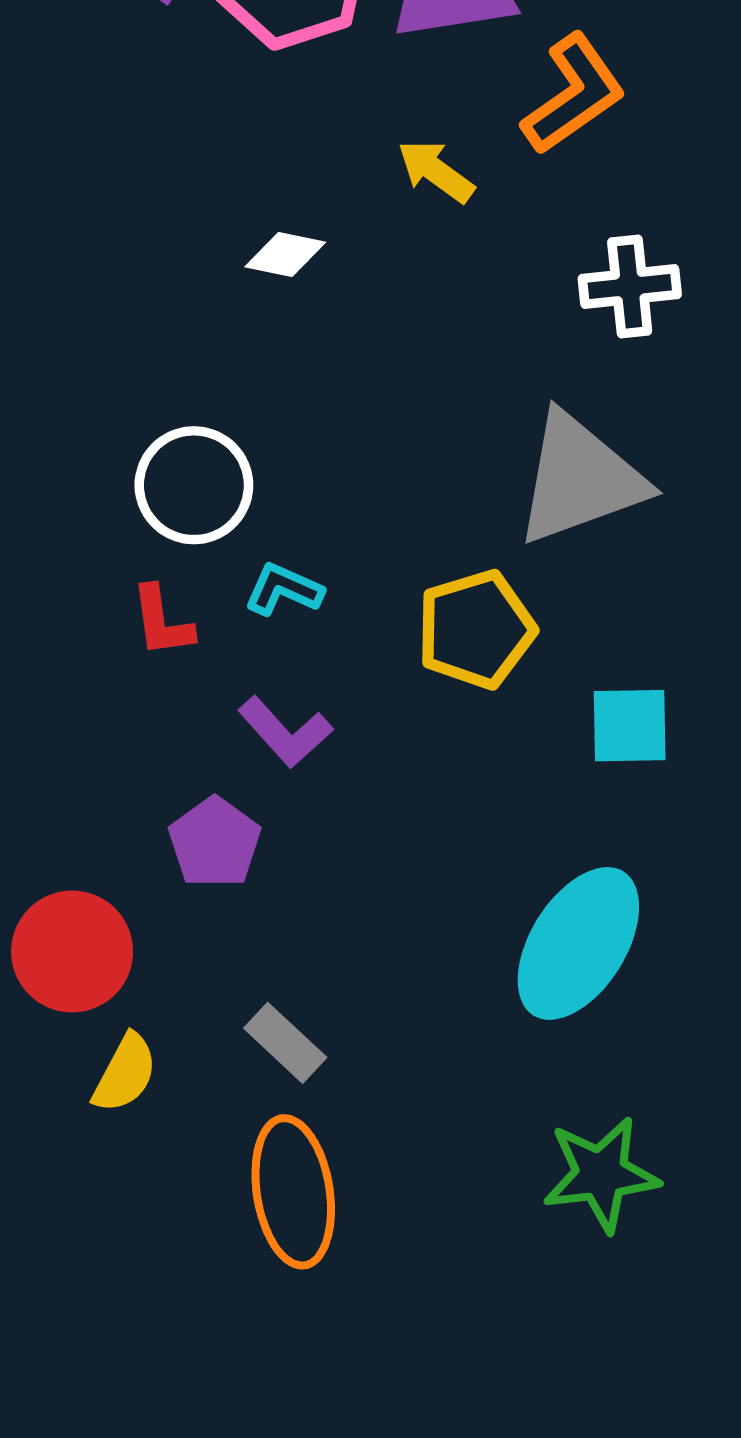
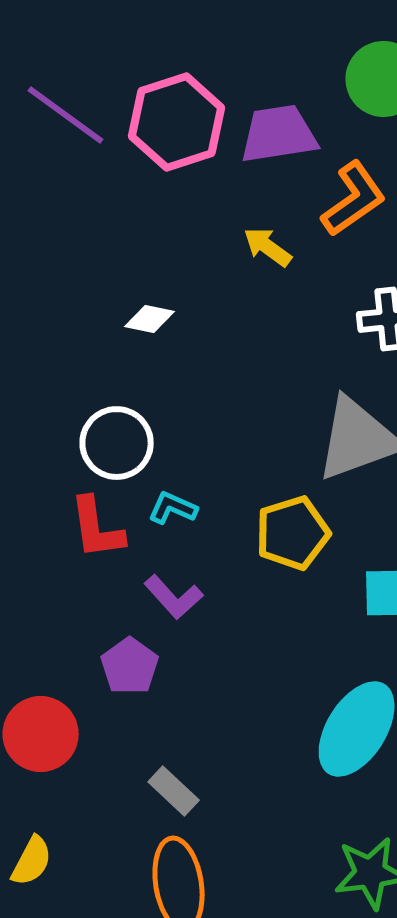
white diamond: (285, 254) -> (150, 319), moved
red L-shape: (162, 621) -> (97, 528), size x1.4
yellow semicircle: (125, 1073) -> (32, 861), moved

